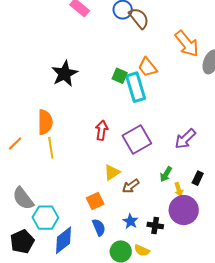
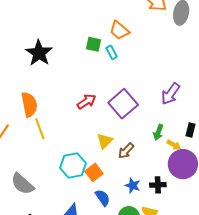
cyan rectangle: (136, 87) -> (112, 52), size x0.5
red arrow: (102, 130) -> (86, 102), turned 60
yellow arrow: (179, 189) -> (174, 145), turned -32
cyan hexagon: (45, 218) -> (73, 166), moved

